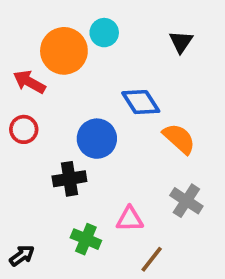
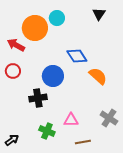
black triangle: (181, 42) -> (99, 14), moved
gray cross: (186, 201) -> (109, 118), moved
brown line: (152, 259) -> (83, 142), turned 42

